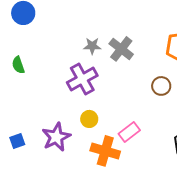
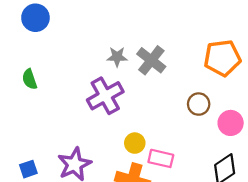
yellow circle: (89, 119) -> (135, 143), moved
pink rectangle: (129, 132) -> (161, 158), turned 50

